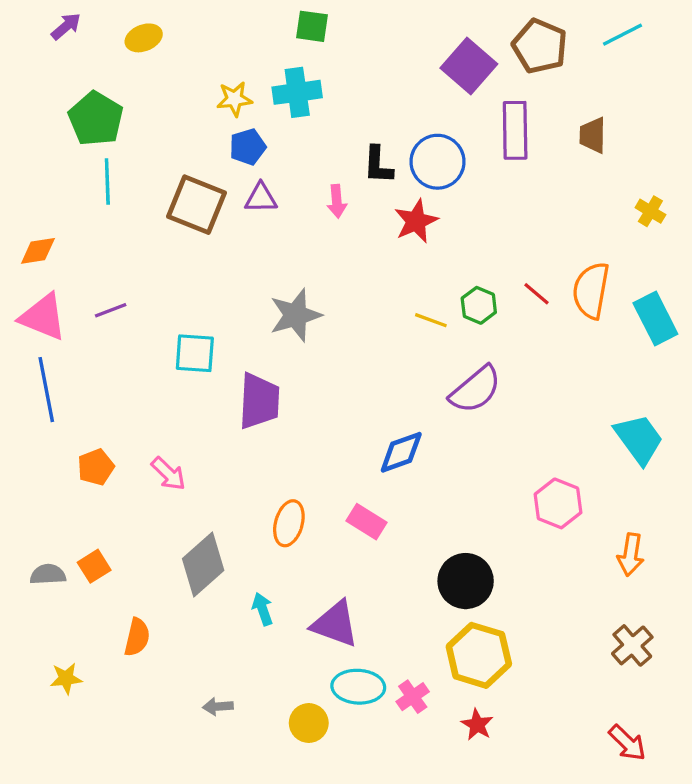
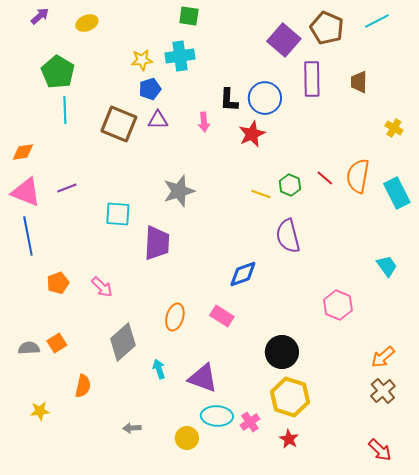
purple semicircle: (475, 390) -> (288, 236), turned 116
cyan trapezoid: (639, 439) -> (387, 266), size x0.7
orange arrow: (631, 555) -> (383, 357), moved, turned 40

